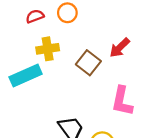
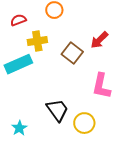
red semicircle: (35, 16) -> (18, 20), moved

